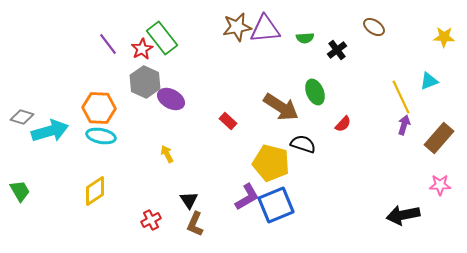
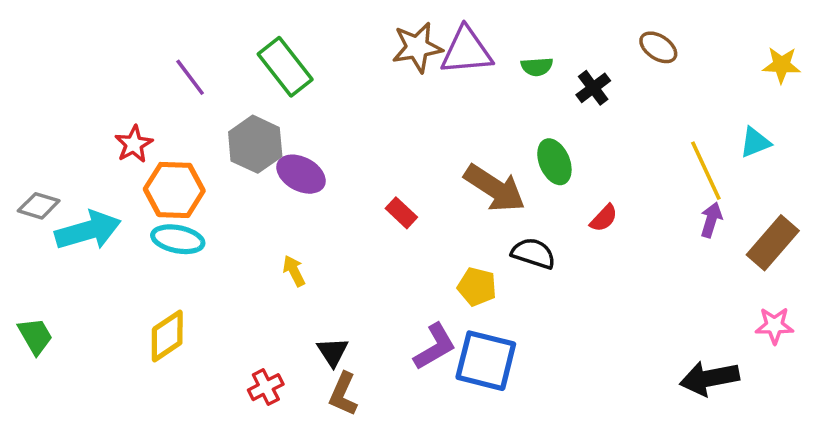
red star: (142, 49) -> (134, 144), moved
yellow pentagon: (271, 163) -> (477, 287), size x0.6
blue square: (276, 205) -> (486, 361), turned 36

